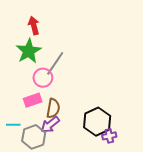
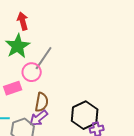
pink rectangle: (33, 100) -> (13, 88), moved

